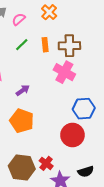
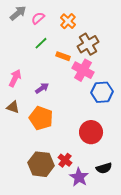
orange cross: (49, 12) -> (68, 21), moved
orange rectangle: (45, 45) -> (63, 56), moved, turned -64
brown cross: (69, 46) -> (88, 44), turned -30
blue hexagon: (84, 109) -> (102, 92), moved

